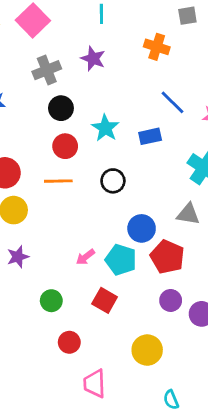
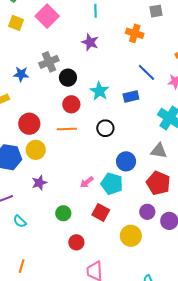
gray cross: (47, 70) -> (49, 62), moved
red pentagon: (167, 257) -> (158, 183), moved
yellow circle: (147, 350) -> (131, 236), moved

